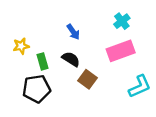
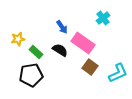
pink rectangle: (121, 51) -> (83, 43), moved, turned 55
green rectangle: (42, 61) -> (36, 52), turned -32
brown square: (87, 79) -> (90, 67), moved

